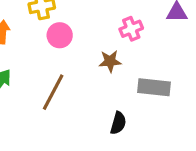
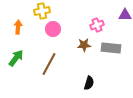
gray rectangle: (154, 87) -> (111, 48), moved

